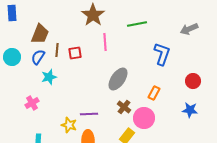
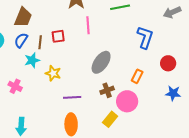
brown line: (57, 50) -> (40, 42), moved
red circle: (193, 81) -> (168, 63), moved
pink cross: (32, 103) -> (15, 86), turned -32
brown cross: (124, 107) -> (107, 90), turned 32
yellow star: (69, 125) -> (53, 73), moved

